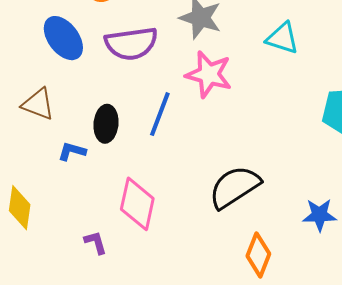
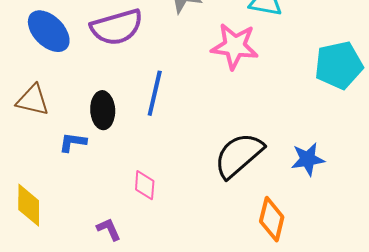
pink star: (209, 74) -> (235, 46), moved
pink diamond: (137, 204) -> (145, 185), size x0.6
blue star: (319, 215) -> (308, 159), moved

